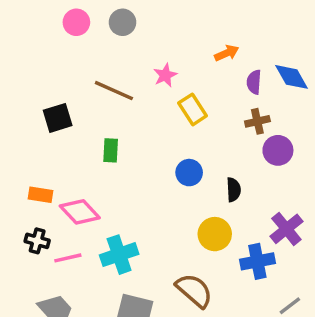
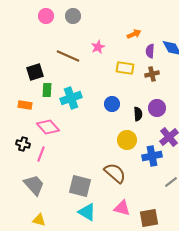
yellow rectangle: (193, 109) -> (125, 68), moved, turned -48
green rectangle: (111, 150) -> (47, 90), moved
purple circle: (278, 150) -> (157, 108), moved
orange rectangle: (41, 195) -> (25, 105), moved
cyan cross: (119, 255) -> (71, 98), moved
pink line: (68, 258) -> (41, 154), turned -56

